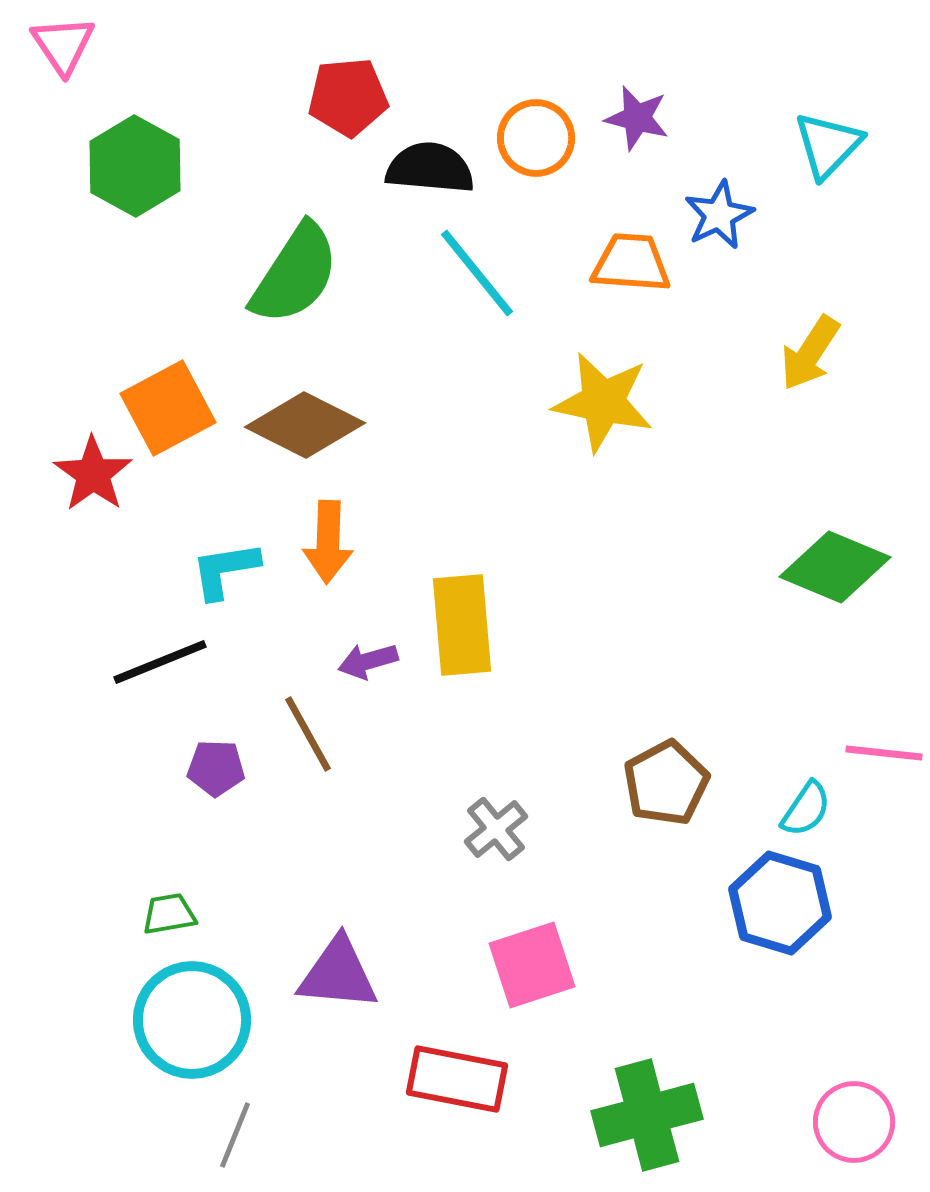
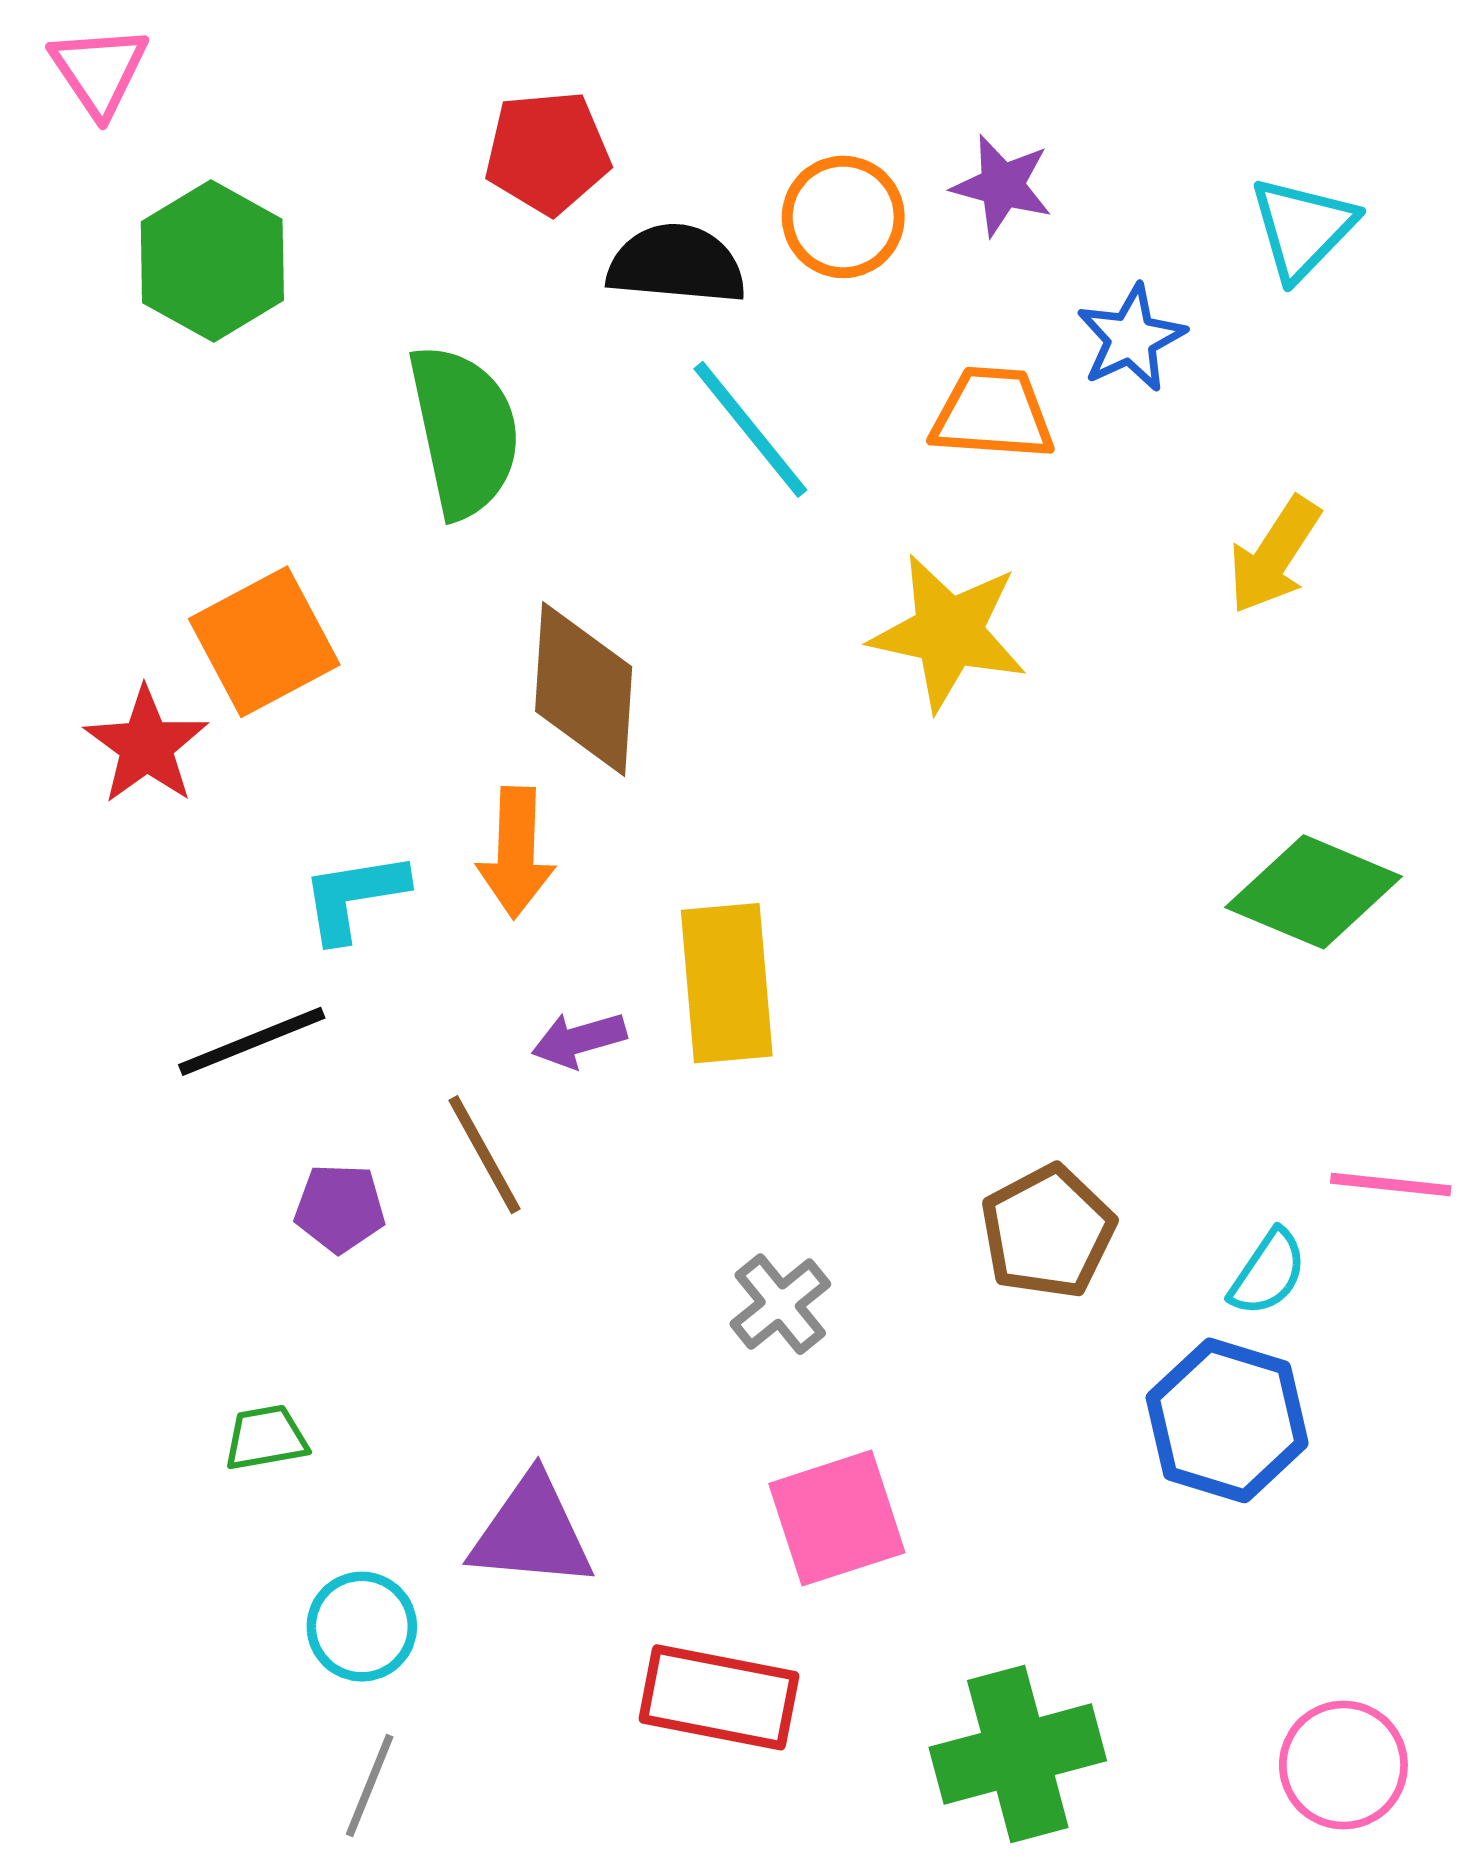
green semicircle: (295, 274) -> (464, 431), turned -45
brown diamond: (305, 425) -> (584, 689), moved, turned 67
cyan circle: (192, 1020) -> (362, 1627), moved, size x0.6

